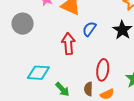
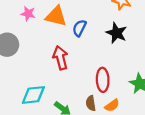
blue semicircle: (89, 29) -> (79, 28), moved

